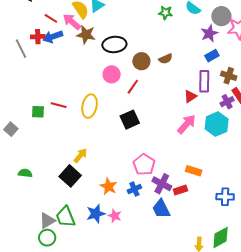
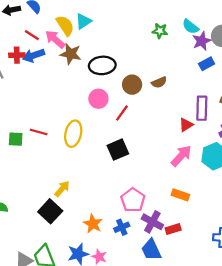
purple star: (209, 33) -> (202, 41), moved
blue rectangle: (212, 56) -> (207, 64), moved
orange rectangle: (194, 171) -> (180, 195), moved

